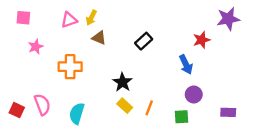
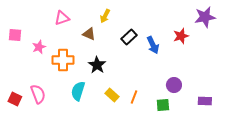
pink square: (23, 18) -> (15, 35), moved
yellow arrow: (91, 18) -> (105, 16), moved
pink star: (36, 47) -> (39, 47), moved
blue arrow: (186, 64) -> (153, 45), moved
black star: (122, 82) -> (97, 65), moved
cyan semicircle: (77, 113) -> (78, 91), moved

